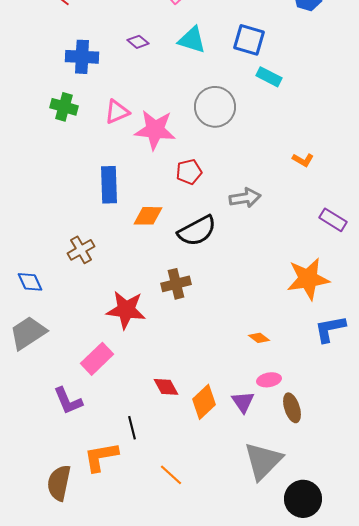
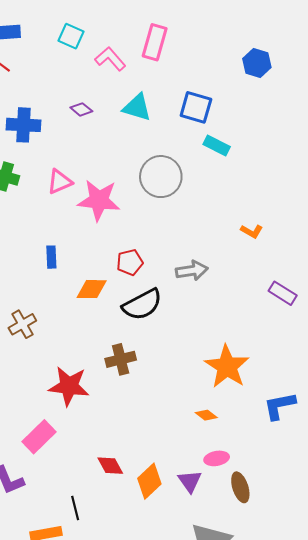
red pentagon: (189, 172) -> (130, 262), moved
blue rectangle: (109, 185) -> (51, 257), size x0.6
orange star: (308, 279) -> (227, 367), moved, turned -30

